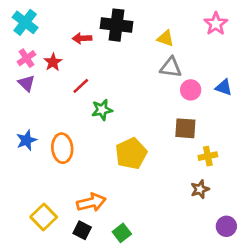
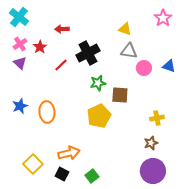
black cross: (116, 25) -> (88, 53), moved, turned -35
green star: (102, 110) -> (98, 83), moved
brown square: (185, 128) -> (120, 95), moved
purple circle: (226, 226) -> (153, 171), moved, size x1.6

